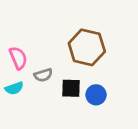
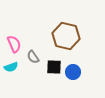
gray semicircle: (43, 75) -> (33, 57), turned 72

